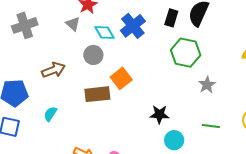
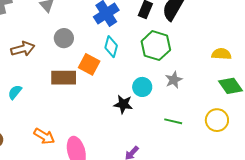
cyan diamond: (104, 33) -> (111, 47), moved, turned 40
orange square: (121, 78) -> (89, 64), turned -30
cyan circle: (174, 140) -> (142, 87), moved

